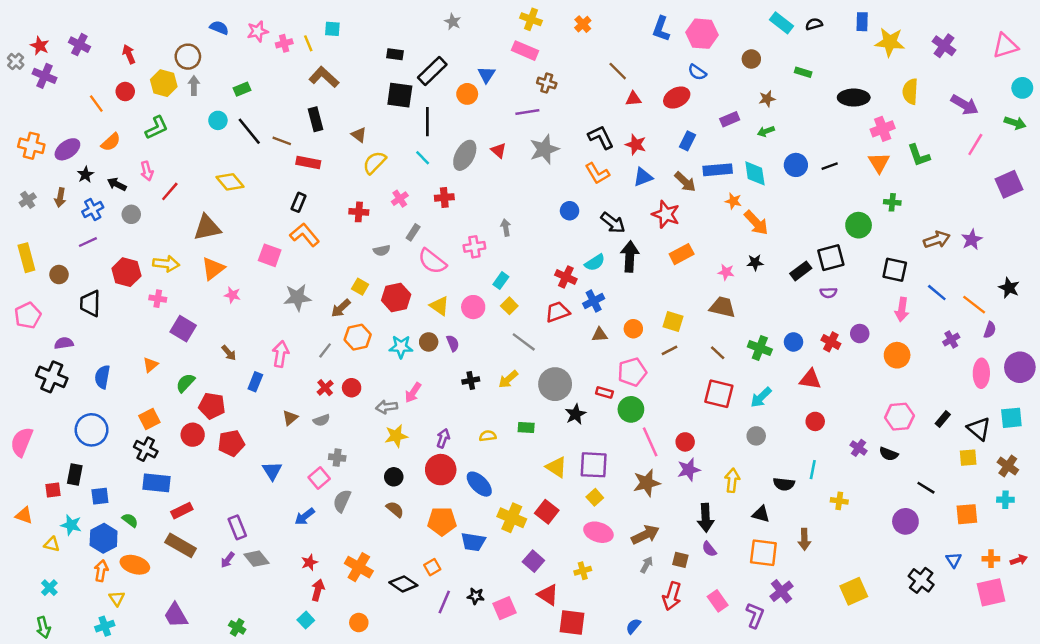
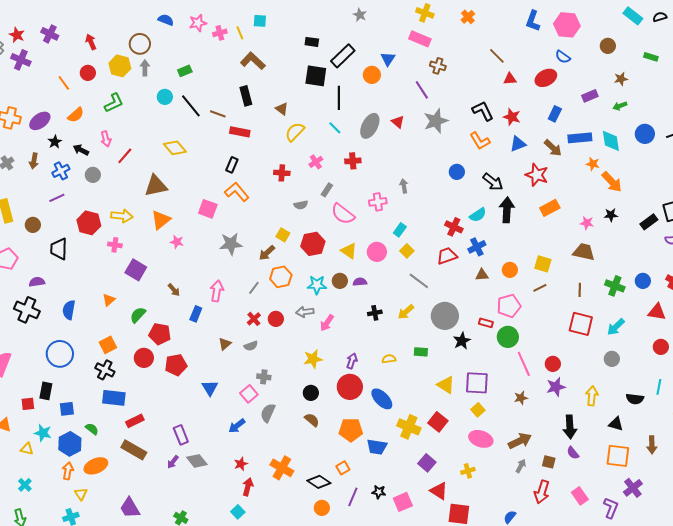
purple line: (527, 112) -> (422, 90), turned 66
purple semicircle: (453, 343) -> (360, 282), turned -72
brown line: (718, 353) -> (580, 290), turned 48
gray arrow: (387, 407) -> (305, 312), moved
brown star: (647, 483) -> (521, 398), size x0.6
orange ellipse: (135, 565) -> (96, 466), turned -40
orange circle: (359, 623) -> (322, 508), moved

